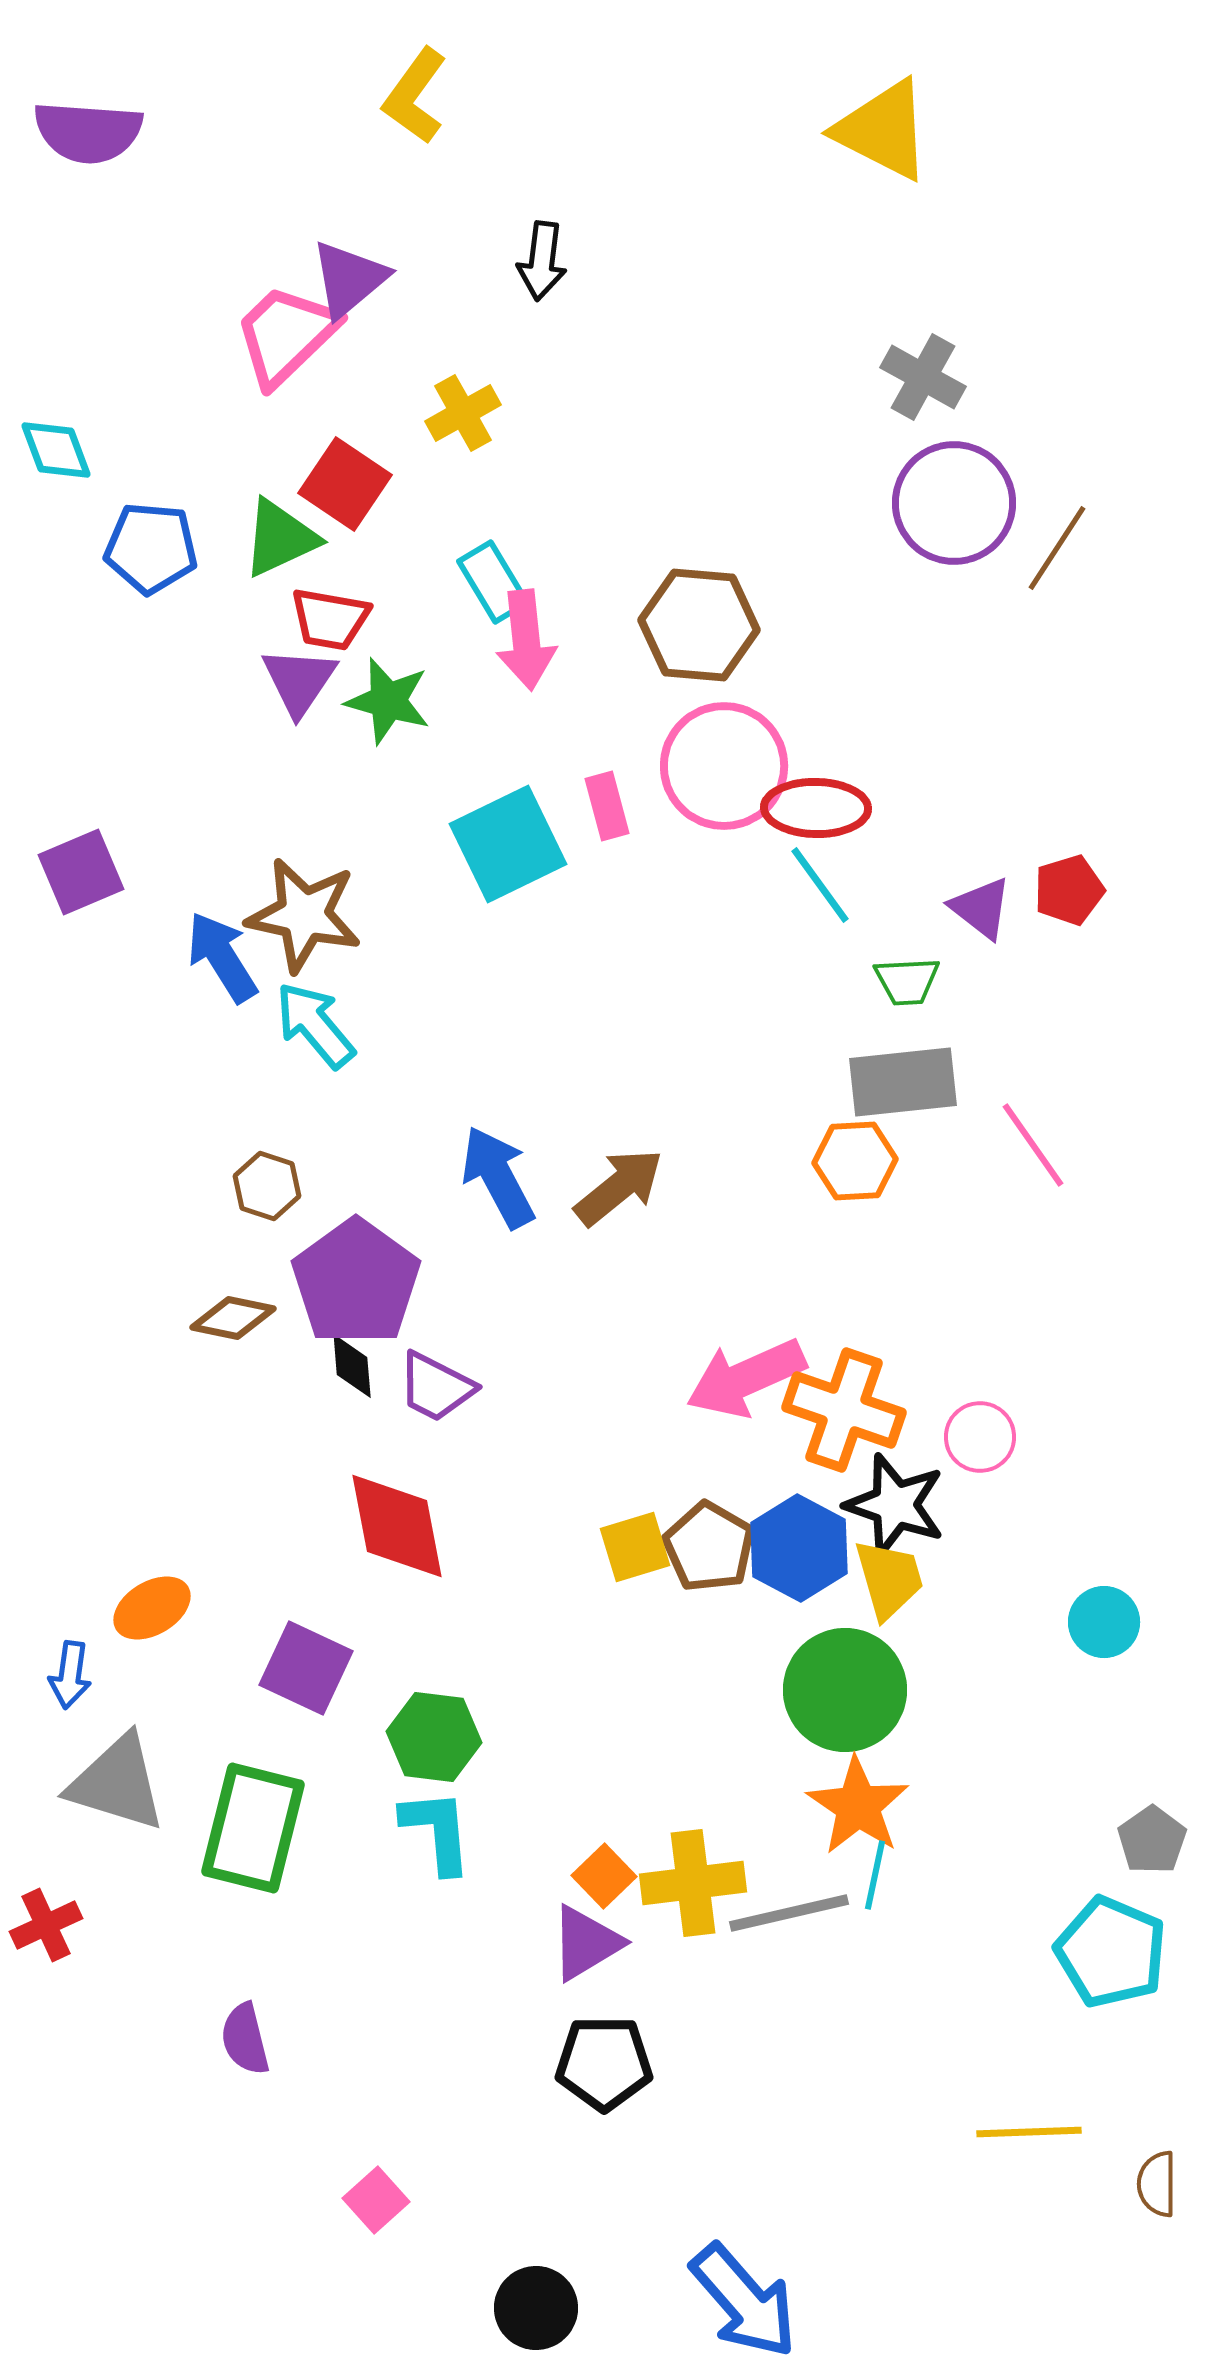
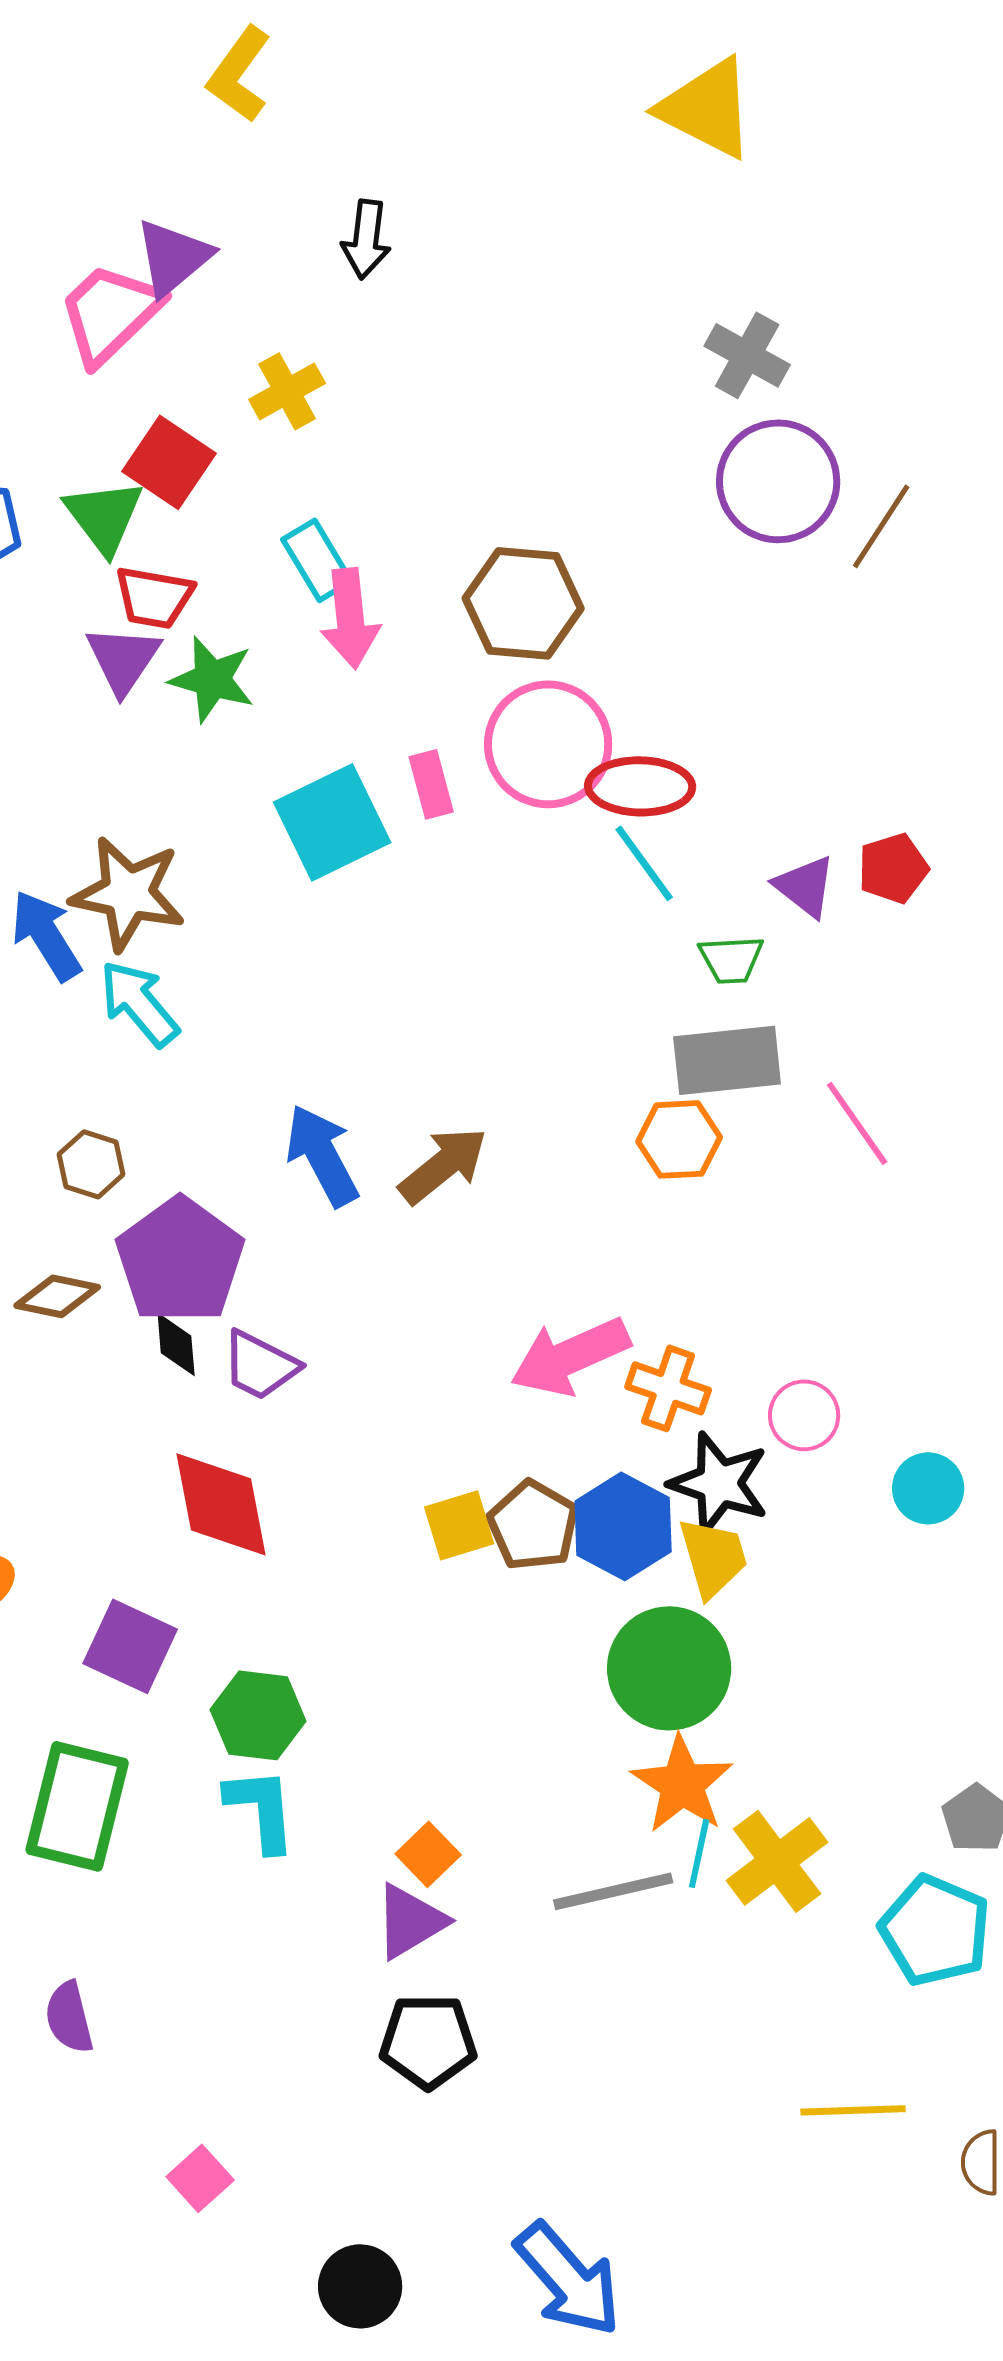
green triangle: (280, 538) -> (104, 516), turned -42
orange cross: (844, 1410) -> (668, 1388), size x0.7
cyan circle: (1104, 1622) -> (928, 1488), moved
yellow cross: (693, 1883) -> (777, 1861), moved, turned -30

